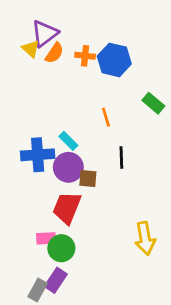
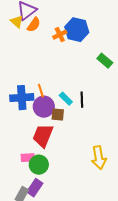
orange cross: (85, 56) -> (60, 35), moved, turned -32
orange line: (106, 117) -> (41, 91), moved
cyan rectangle: (68, 141) -> (66, 99), moved

